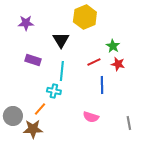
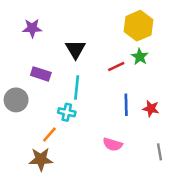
yellow hexagon: (85, 17) -> (138, 26), moved
red line: (94, 62) -> (116, 67), moved
red star: (118, 64) -> (151, 109), moved
gray circle: (13, 116) -> (16, 100), moved

